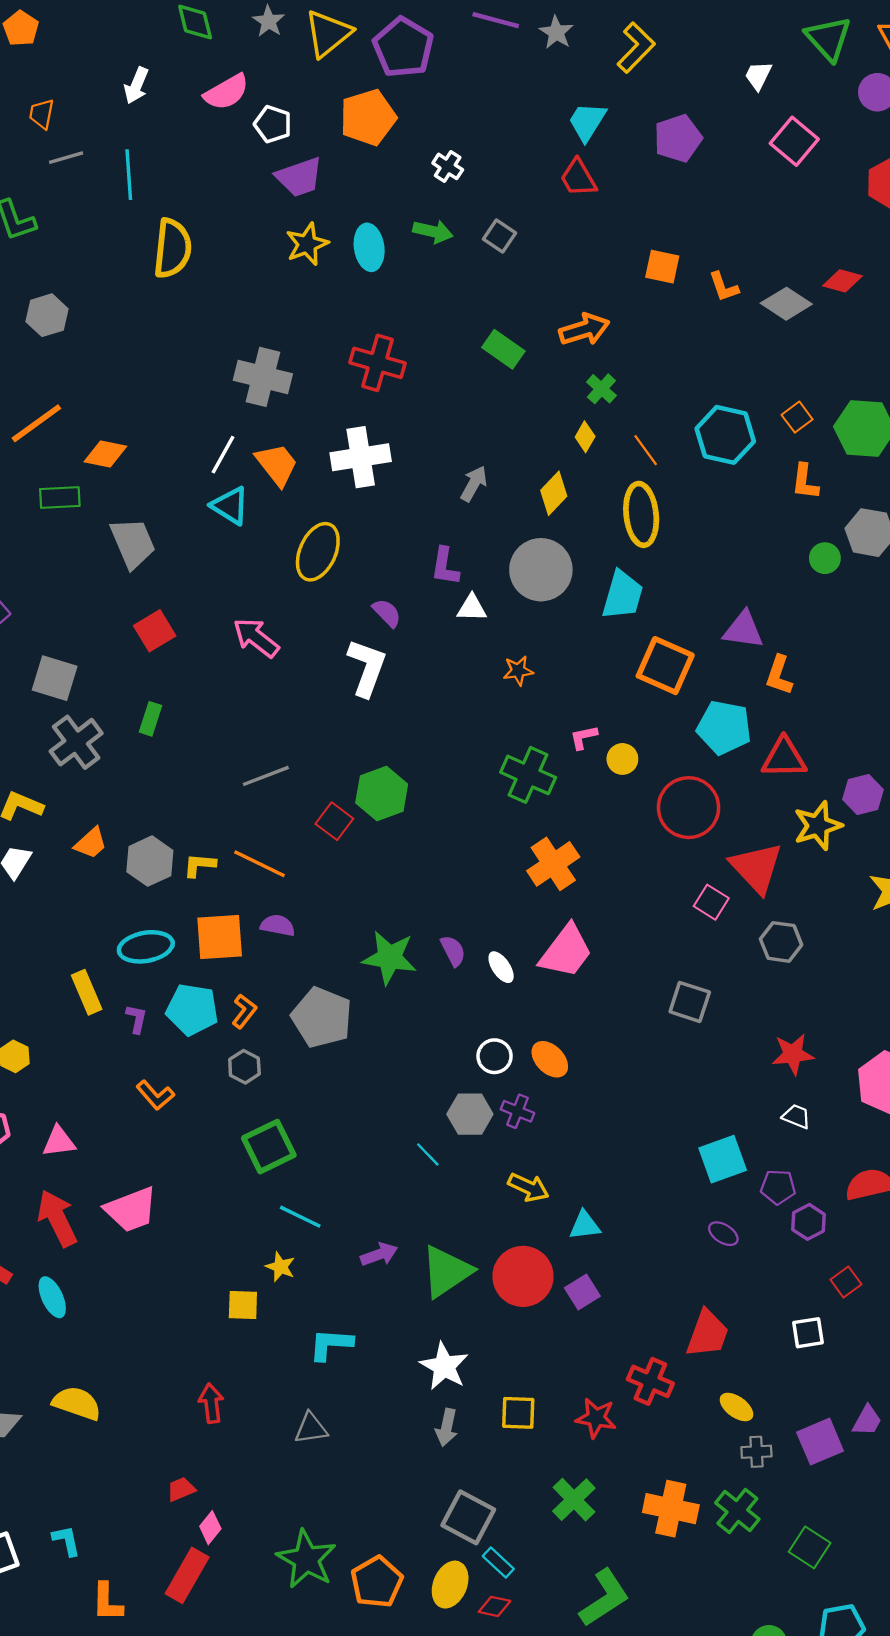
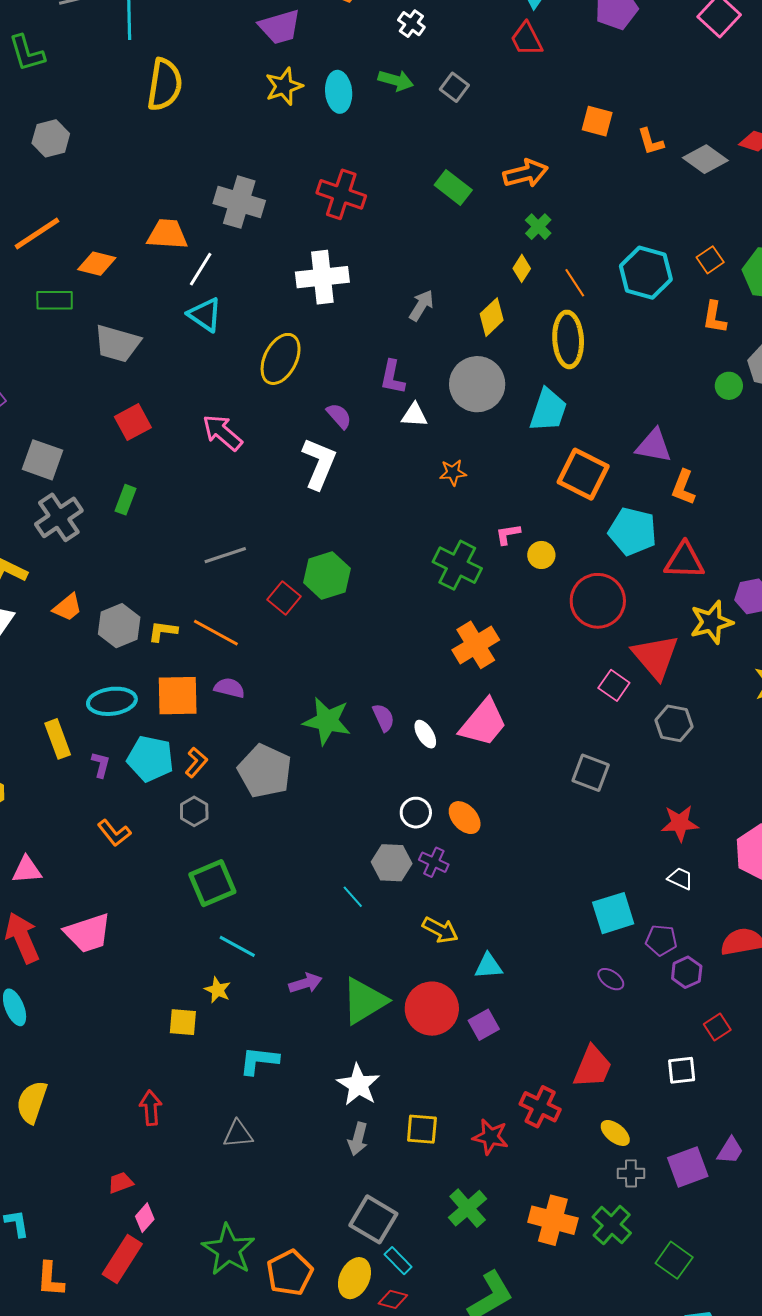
orange trapezoid: (277, 464) -> (167, 234), moved, turned -51
gray trapezoid: (133, 543) -> (117, 344), turned 126
yellow semicircle: (77, 1403) -> (32, 1102), turned -93

